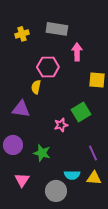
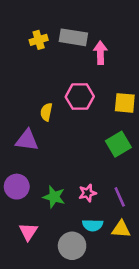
yellow cross: (22, 34) -> (39, 40), moved
pink arrow: (77, 52) -> (100, 53), moved
pink hexagon: (48, 67) -> (80, 97), moved
green square: (81, 112) -> (118, 144), moved
pink star: (61, 125) -> (88, 193), moved

